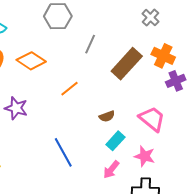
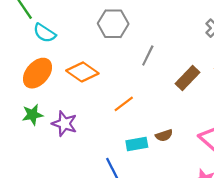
brown rectangle: (127, 64) -> (187, 78), size x0.7
cyan rectangle: (115, 141) -> (137, 144), moved, turned 36

